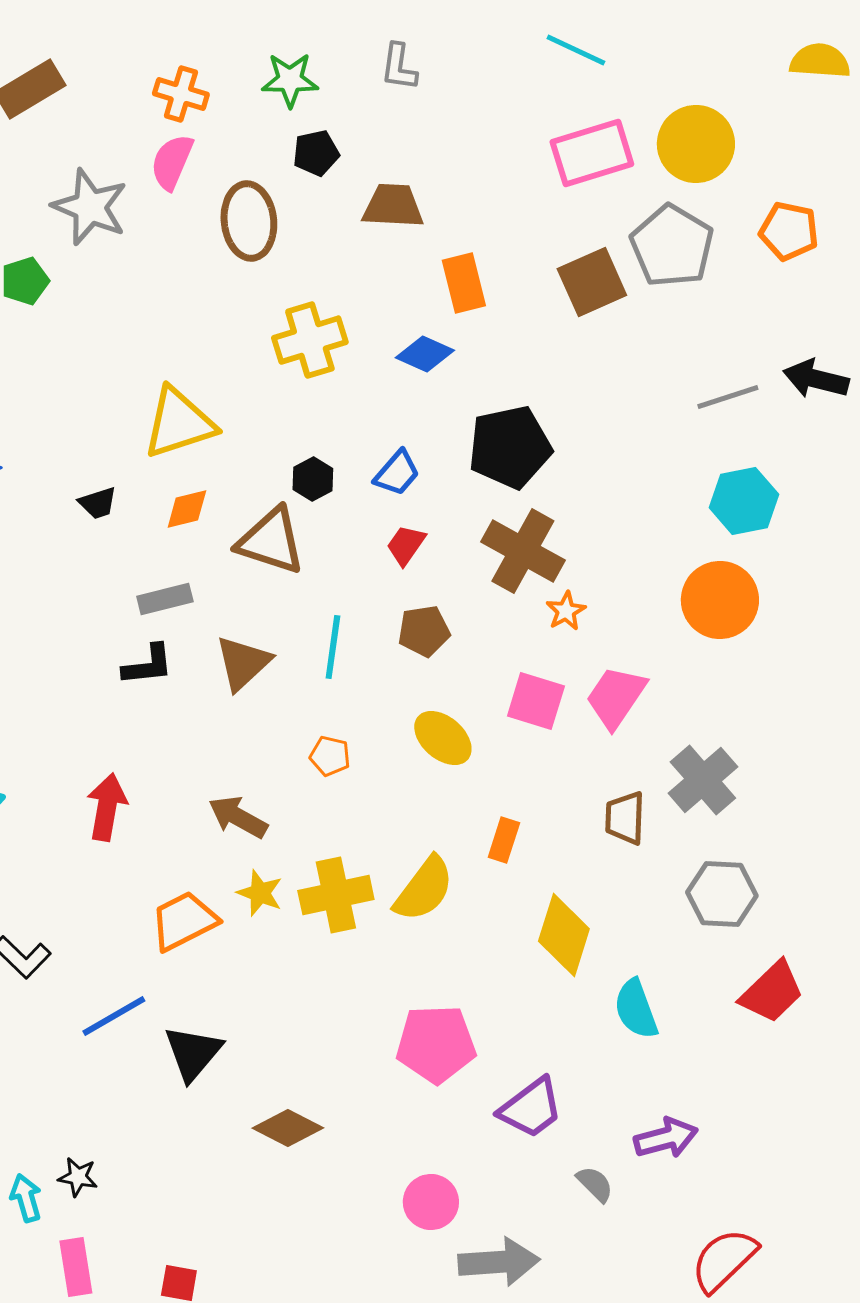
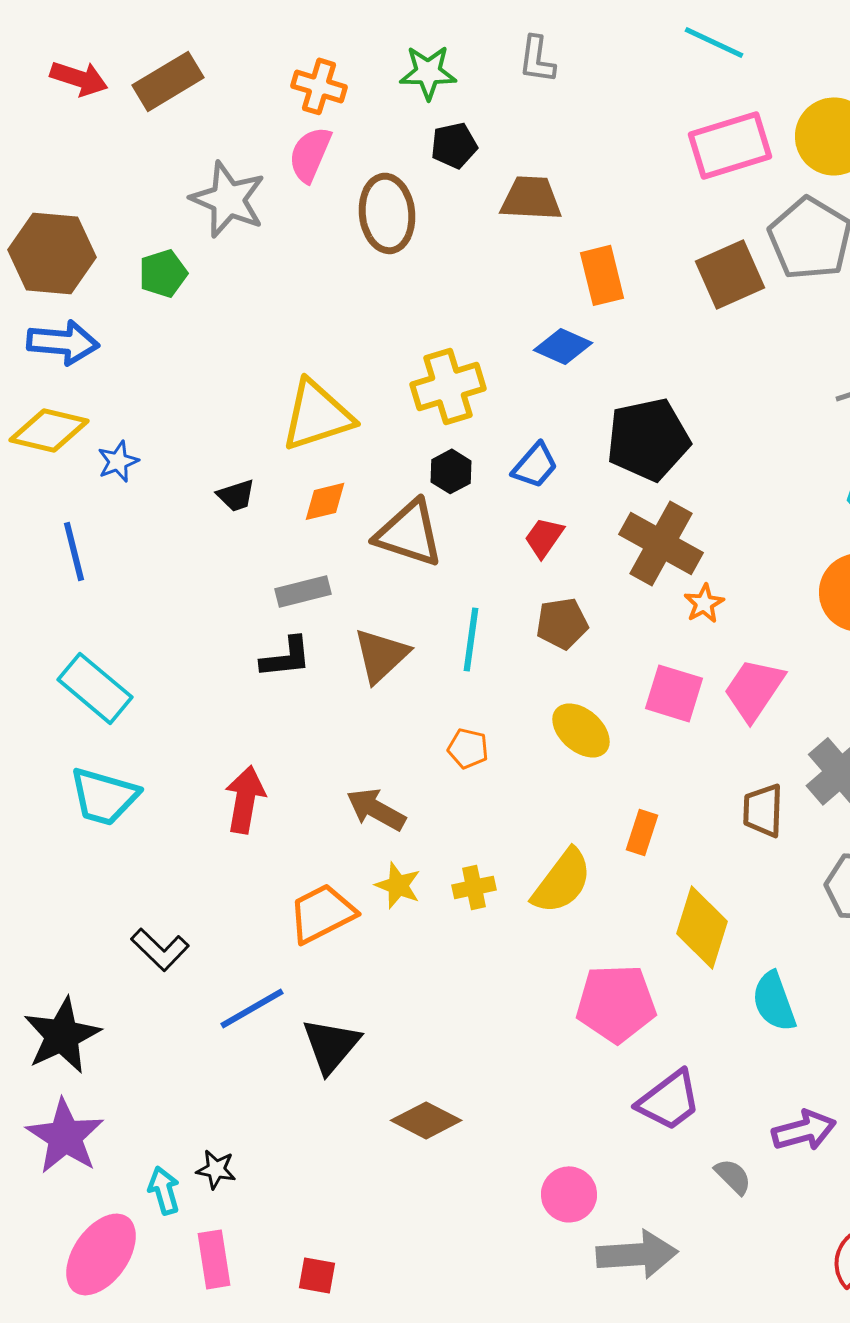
yellow cross: (310, 340) -> (448, 386), moved
yellow cross: (336, 895) -> (474, 887), size x0.6
pink pentagon: (436, 1044) -> (616, 1003), moved

